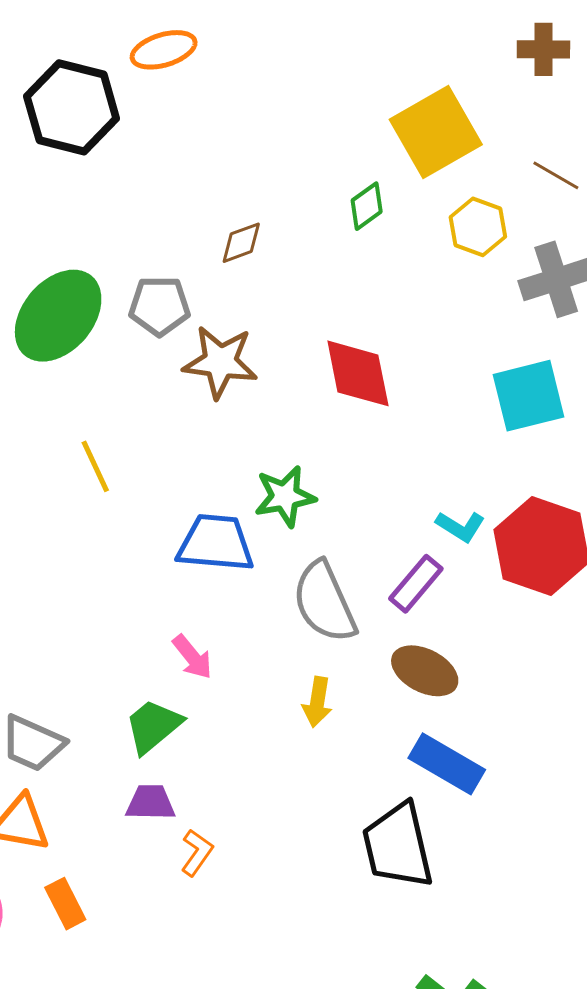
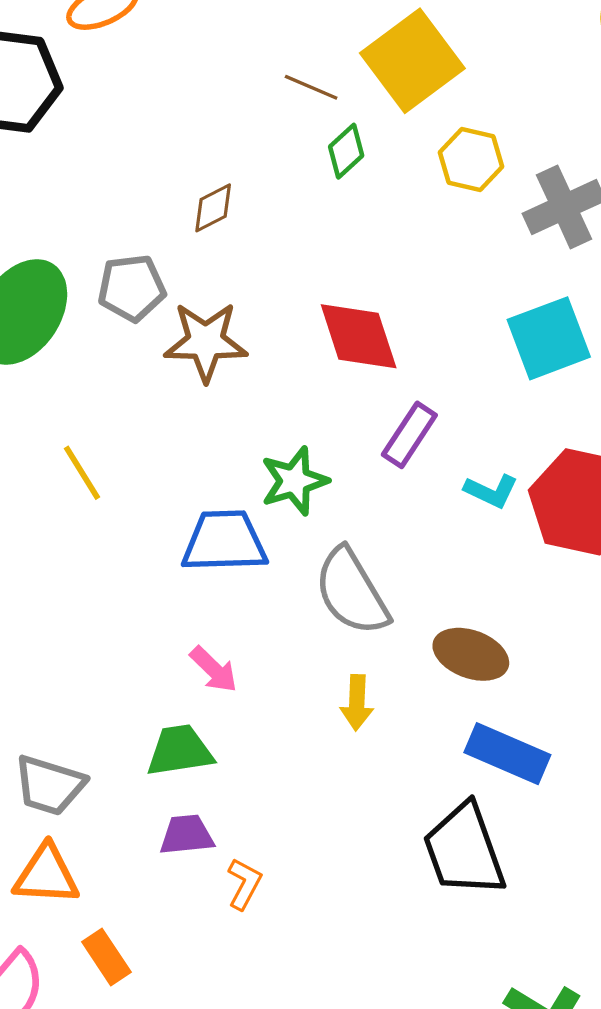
brown line: (556, 175) -> (311, 87), moved
purple rectangle: (416, 584) -> (409, 435), moved
green trapezoid: (153, 726) -> (180, 751), turned 38

